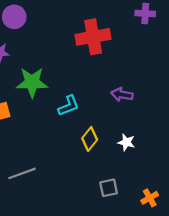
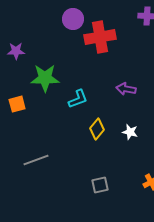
purple circle: (14, 17) -> (73, 19), moved
gray square: (109, 188) -> (100, 185), moved

